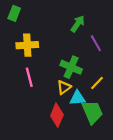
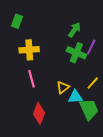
purple line: (96, 43) -> (91, 47), turned 56
green cross: (71, 67) -> (76, 53), moved
red diamond: (57, 115) -> (39, 113), moved

